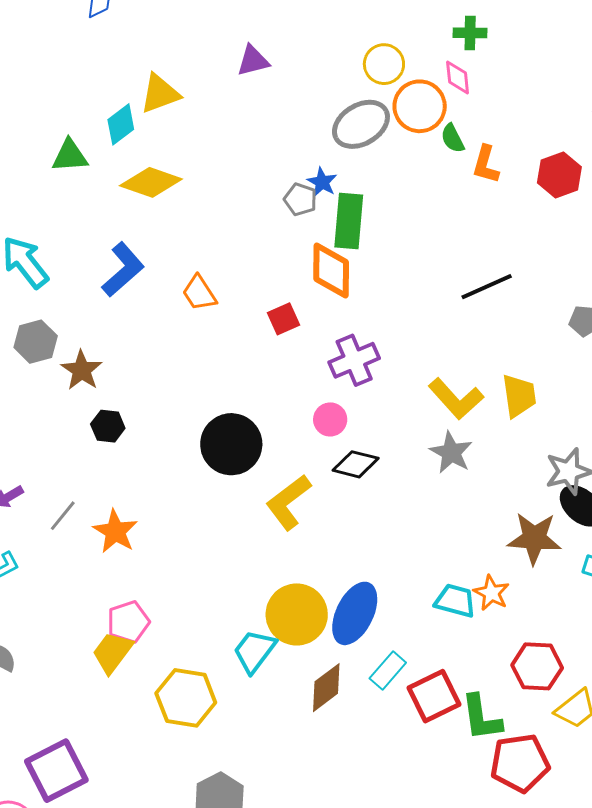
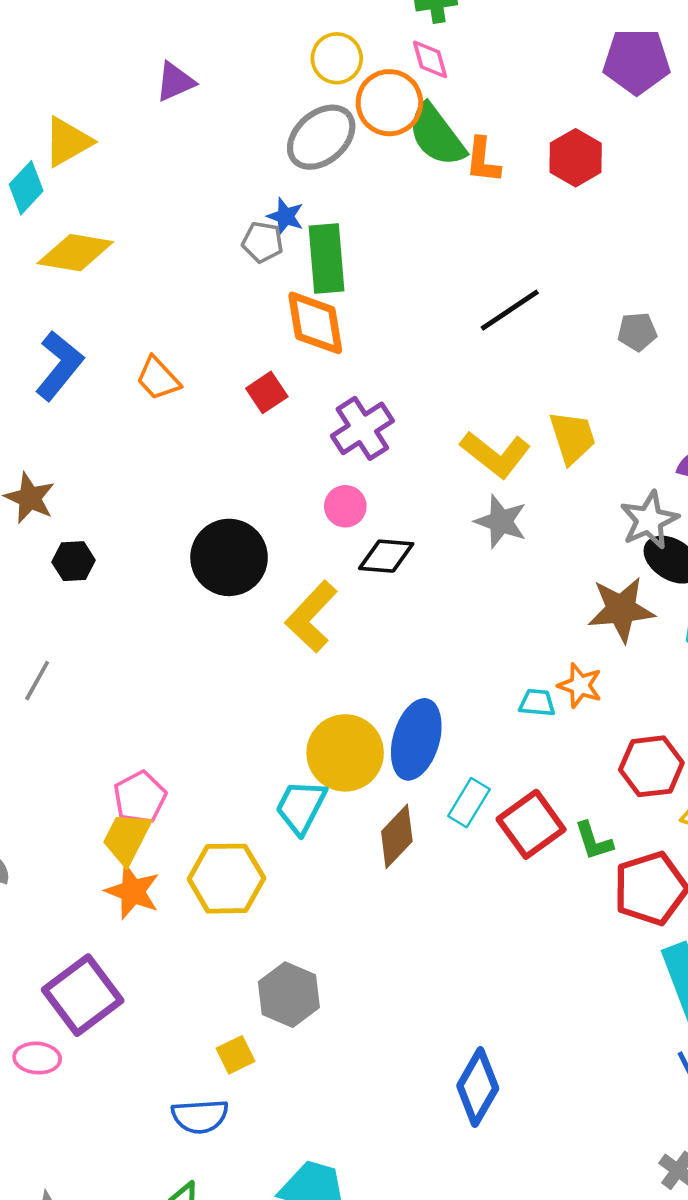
green semicircle: (453, 138) -> (437, 135), size x1.8
orange star: (115, 531) -> (133, 891), moved
cyan trapezoid: (455, 601) -> (537, 703), size x0.7
green L-shape: (481, 718) -> (594, 841), size x0.7

